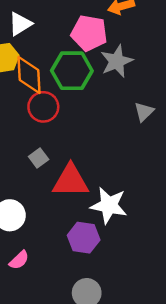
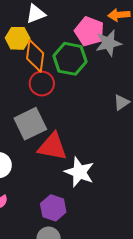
gray star: (117, 61) -> (108, 43), moved
gray square: (39, 158) -> (30, 124), size x2.0
purple hexagon: (84, 238) -> (53, 208), moved

